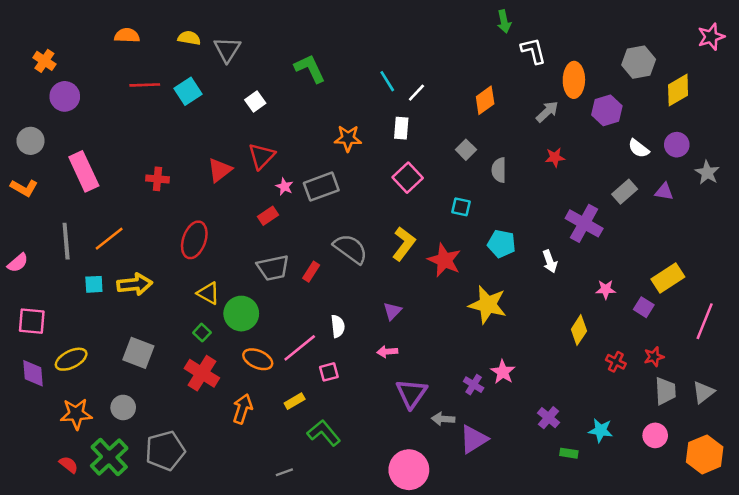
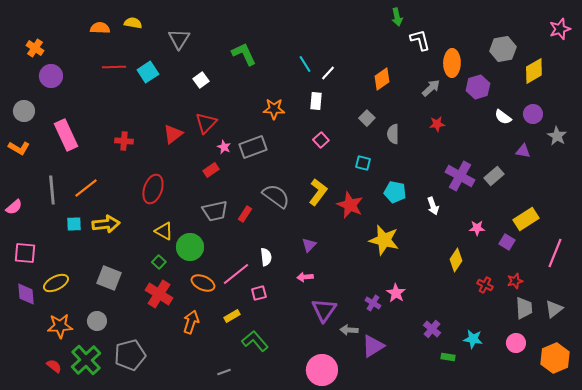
yellow semicircle: (189, 38) -> (133, 23), moved
pink square: (408, 178) -> (321, 140), size x0.7
gray rectangle: (625, 192) -> (494, 176), moved

